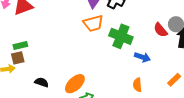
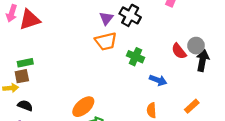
green cross: (121, 36) -> (135, 57), size x0.7
black semicircle: (42, 82) -> (25, 106), moved

